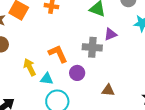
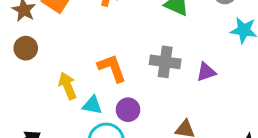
purple triangle: (111, 34) -> (206, 72), moved
purple circle: (77, 73) -> (128, 110), moved

